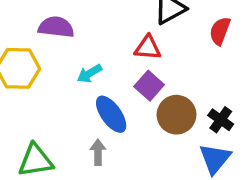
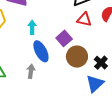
red triangle: (148, 48) -> (84, 20), moved
cyan arrow: (89, 74) -> (32, 27), turned 112

